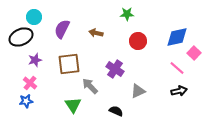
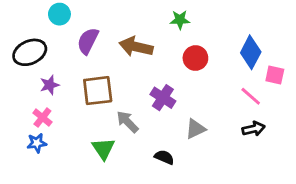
cyan circle: (34, 17) -> (59, 14), moved
brown arrow: (96, 33) -> (136, 47), size x1.6
blue diamond: (177, 37) -> (251, 52), turned -50
pink square: (194, 53) -> (275, 75), turned -32

